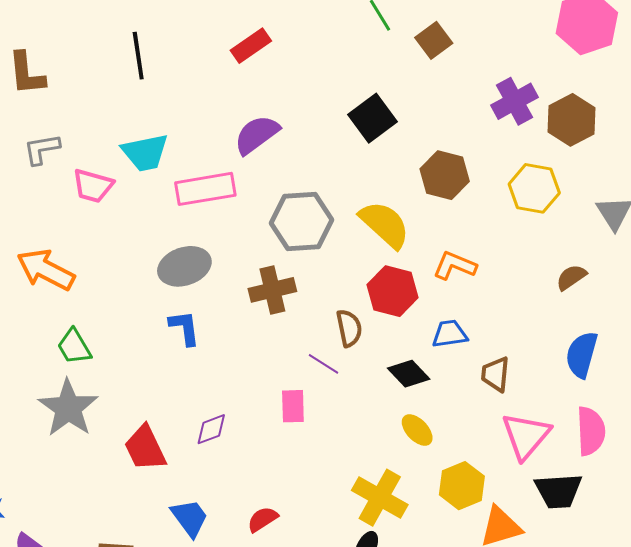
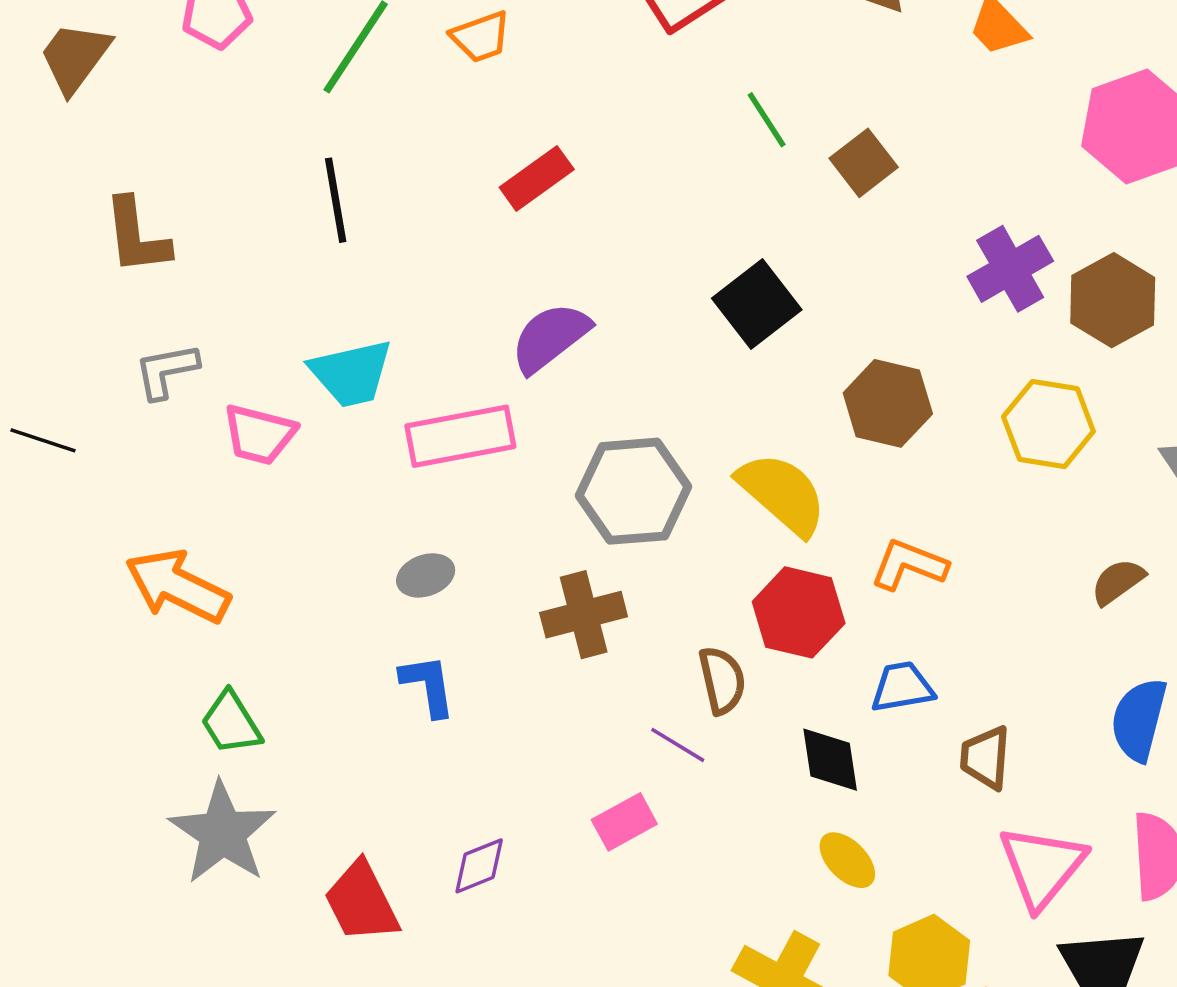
gray ellipse: (184, 266) -> (426, 575), size x0.6
black diamond: (409, 374) -> (830, 760), turned 36
pink rectangle: (293, 406) -> (624, 822), turned 64

